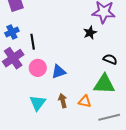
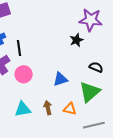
blue triangle: (59, 72) -> (60, 79), moved
green triangle: (104, 84) -> (90, 92), turned -45
cyan triangle: (38, 103) -> (23, 109), turned 42

